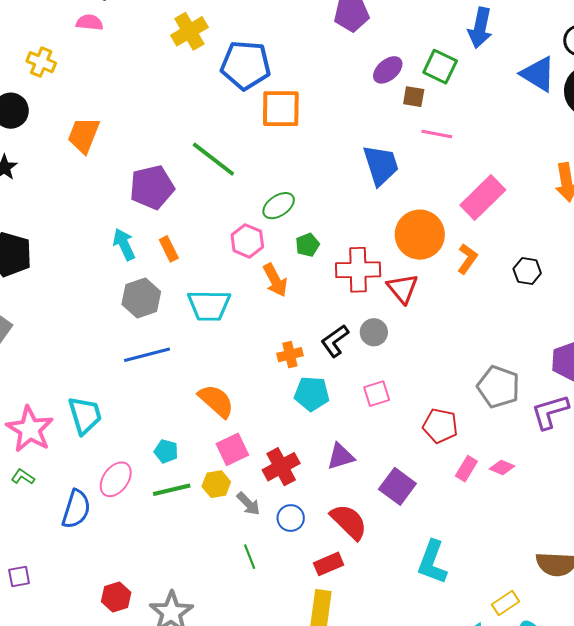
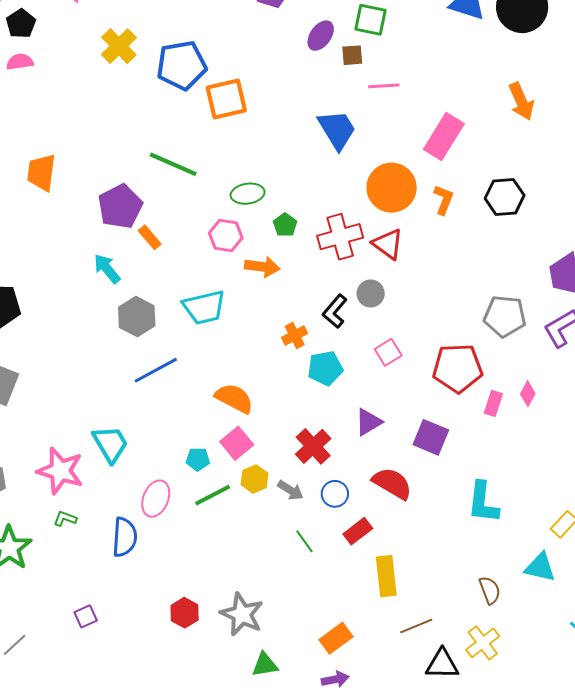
green ellipse: (279, 206) -> (248, 194), turned 40
orange rectangle: (169, 249) -> (150, 237), moved
black hexagon: (527, 271) -> (505, 197), size x1.4
orange arrow: (275, 280) -> (262, 267), turned -40
red pentagon: (440, 426) -> (458, 368), size x1.4
pink square: (232, 449) -> (237, 443), moved
pink diamond: (502, 468) -> (528, 394), turned -70
red rectangle: (329, 564) -> (358, 531), moved

